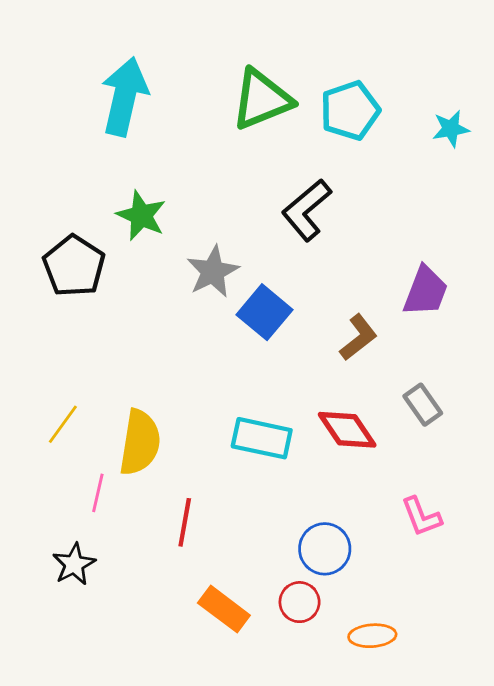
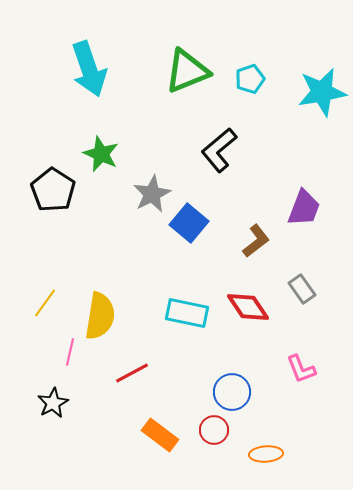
cyan arrow: (124, 97) -> (89, 69), turned 148
cyan pentagon: (350, 111) -> (250, 79), size x0.7
cyan star: (451, 129) -> (322, 92), size x1.8
red line: (185, 522) -> (132, 373), turned 52

